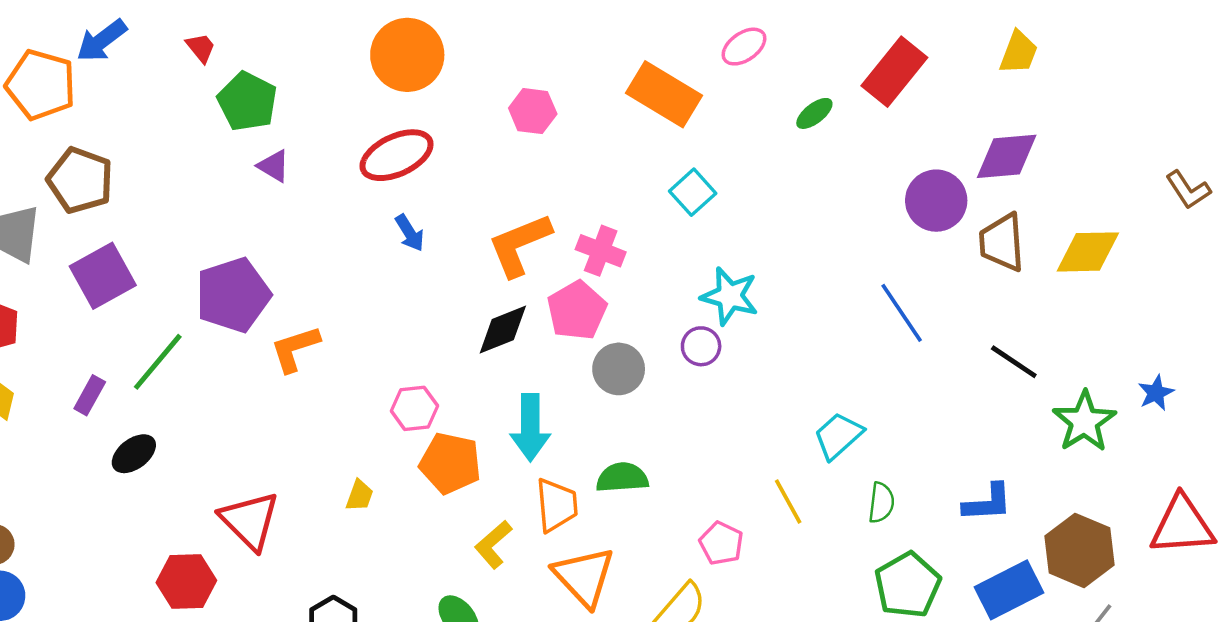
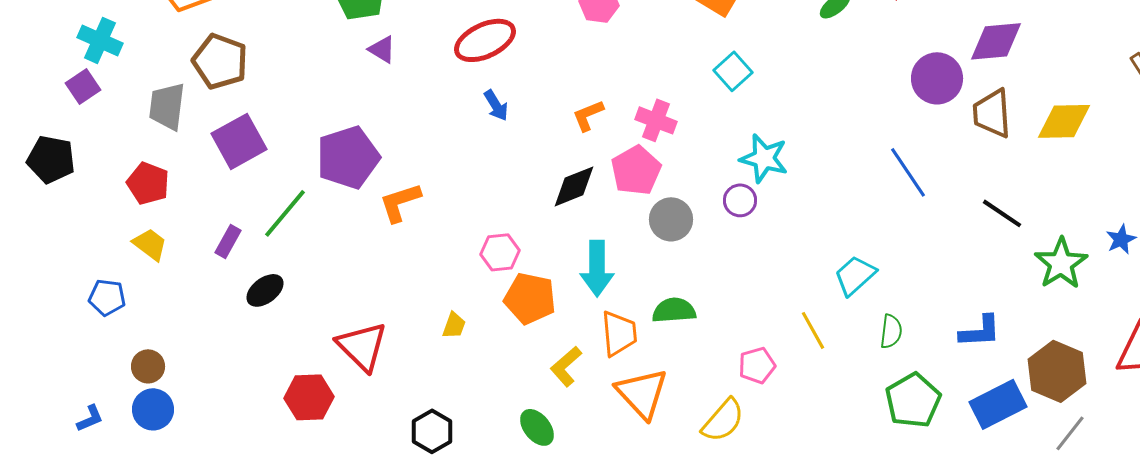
orange L-shape: (520, 245) -> (588, 115), size x0.6
pink pentagon: (721, 543) -> (757, 365), turned 30

